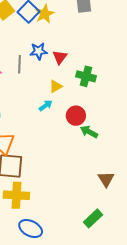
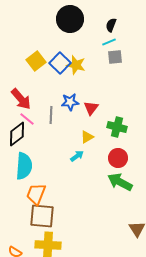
yellow star: (45, 14) -> (76, 65), turned -30
red circle: (76, 116) -> (118, 158), moved
green arrow: (89, 132) -> (120, 182), size x1.4

